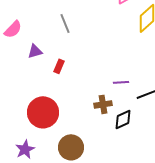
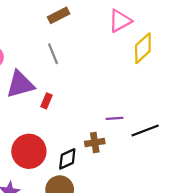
purple triangle: (35, 51) -> (20, 84), size x1.8
black diamond: (123, 119) -> (67, 159), moved

